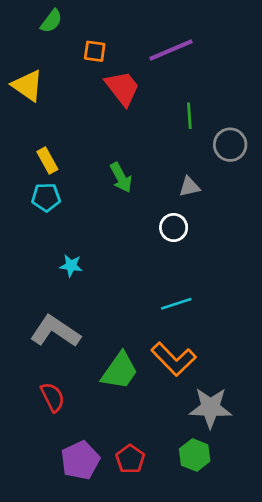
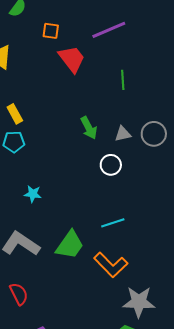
gray circle: (230, 145) -> (154, 134), moved
green arrow: (121, 178) -> (89, 128), moved
green trapezoid: (120, 371) -> (70, 245), moved

